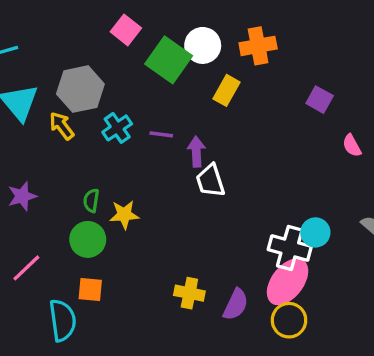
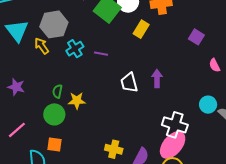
purple arrow: (196, 152) -> (157, 78), moved
purple star: (22, 196) -> (16, 87), turned 30
cyan circle: (315, 232) -> (208, 105), moved

